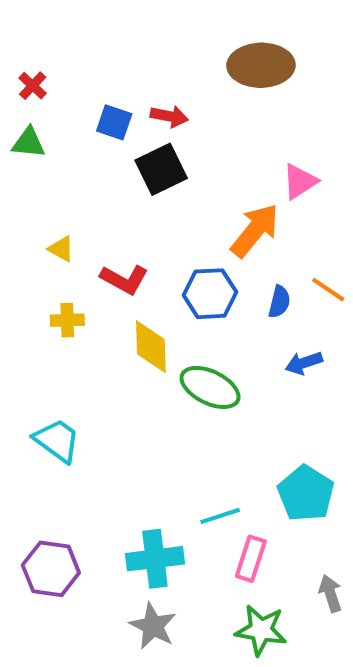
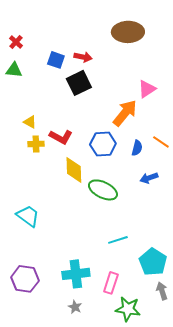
yellow cross: (67, 320) -> (36, 144), moved
cyan pentagon: (306, 493) -> (153, 262), moved
cyan line: (220, 516) -> (118, 240), moved
pink rectangle: (251, 559) -> (111, 283), moved
gray star: (153, 626) -> (75, 307), size x0.6

